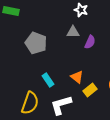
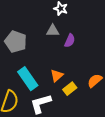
orange triangle: (77, 77) -> (57, 76), turned 40
cyan rectangle: (48, 80) -> (28, 79), size x1.6

